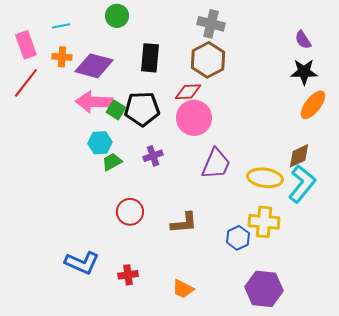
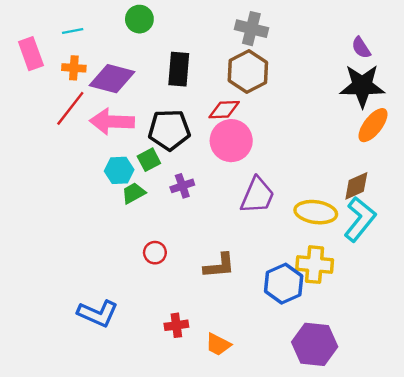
black star: (304, 72) -> (362, 86), size x1.4
red line: (26, 83) -> (70, 108), moved
green square: (116, 110) -> (149, 160), moved, turned 30
red circle: (130, 212) -> (155, 253), size x0.7
blue hexagon: (238, 238) -> (284, 284), size x1.4
red cross: (128, 275) -> (176, 325), moved

